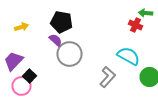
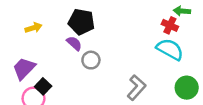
gray circle: (70, 54) -> (91, 60), size x0.6
cyan semicircle: (128, 56) -> (170, 49), moved

